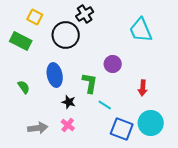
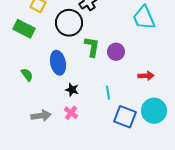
green L-shape: (90, 83) -> (92, 47), moved
red arrow: (143, 88) -> (146, 76), turned -98
cyan line: (105, 105) -> (108, 93), turned 48

